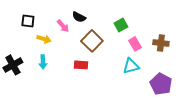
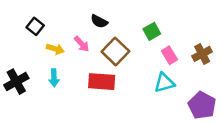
black square: (28, 21) -> (35, 26), turned 32
pink arrow: (63, 26) -> (82, 44), moved
brown cross: (161, 43) -> (202, 54), turned -35
red rectangle: (81, 65) -> (102, 82), size x1.5

